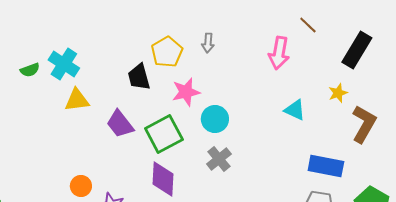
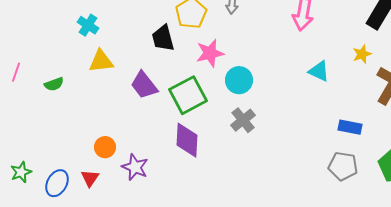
cyan cross: (64, 64) -> (88, 25), size x0.7
green semicircle: (30, 70) -> (54, 84), moved
blue rectangle: (326, 166) -> (350, 127), size x0.7

